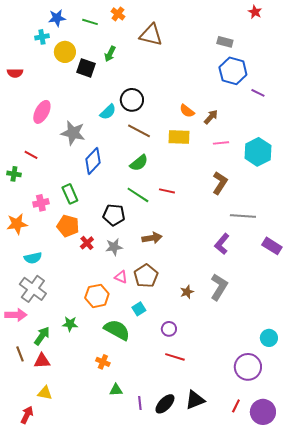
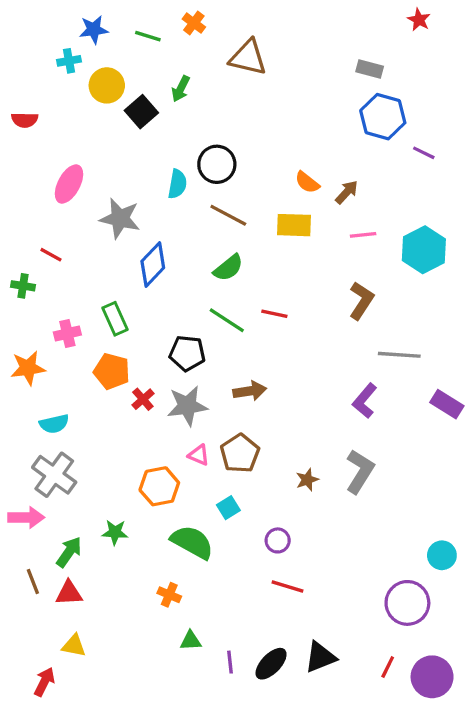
black square: (86, 68) -> (141, 112), turned 30
cyan semicircle: (108, 112) -> (177, 184), turned -36
gray star: (114, 247) -> (187, 406), size x1.4

